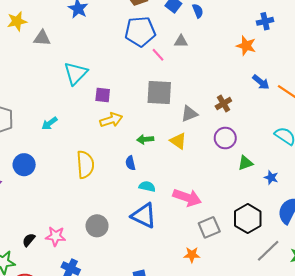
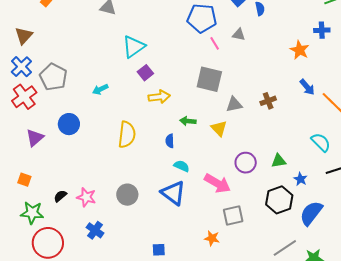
purple square: (103, 95) -> (145, 73), moved, turned 35
purple circle: (225, 138) -> (246, 163), moved
black hexagon: (248, 219) -> (279, 200), moved

